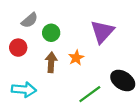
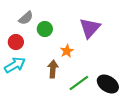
brown arrow: (51, 62) -> (53, 69), moved
black ellipse: (123, 81) -> (108, 84), moved
cyan arrow: (24, 90) -> (15, 65), moved, turned -35

